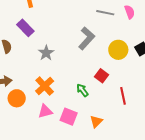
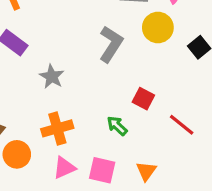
yellow circle: (118, 50) -> (158, 27), moved
orange cross: (45, 86) -> (57, 128), turned 36
red line: (123, 96) -> (182, 125), turned -30

